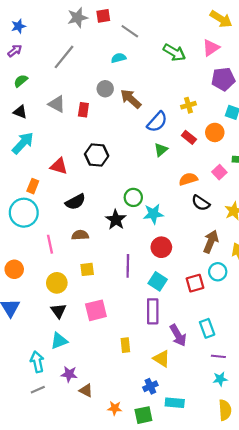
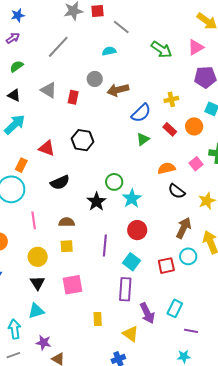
brown arrow: (131, 99) -> (118, 90), turned -60
cyan star: (153, 214) -> (132, 198), turned -30
brown semicircle: (80, 235) -> (67, 222), moved
cyan rectangle: (207, 328) -> (175, 308), turned 42
purple line: (218, 356) -> (191, 331), moved

